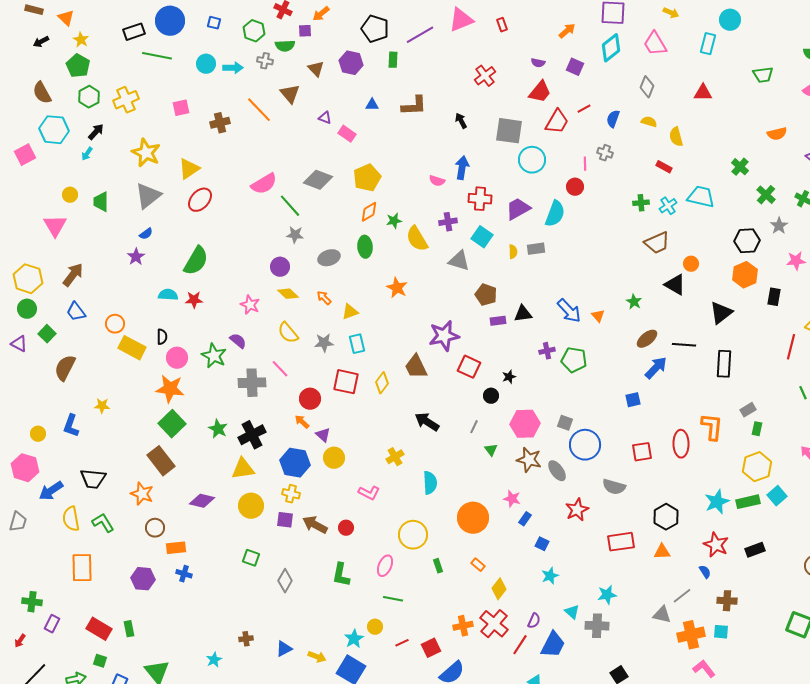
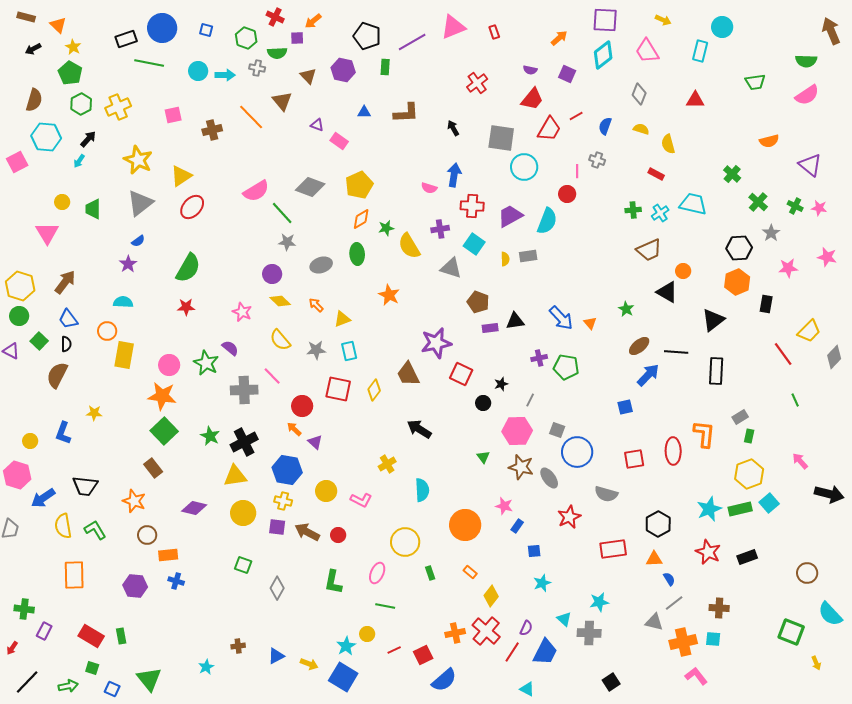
brown semicircle: (42, 93) -> (34, 100), turned -135
cyan semicircle: (168, 295) -> (123, 302), moved
black semicircle: (162, 337) -> (66, 344), moved
red line: (791, 347) -> (783, 354), turned -50
yellow rectangle: (132, 348) -> (124, 355), turned 72
gray line: (474, 427) -> (530, 400), moved
yellow circle: (334, 458) -> (326, 491), moved
brown rectangle: (161, 461) -> (153, 468), size x0.7
blue square: (542, 544) -> (534, 551), turned -32
blue semicircle: (705, 572) -> (669, 579), moved

